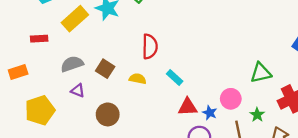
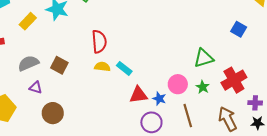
yellow rectangle: (75, 19) -> (28, 21), size x0.7
yellow semicircle: (138, 79) -> (102, 67), moved
brown circle: (108, 114) -> (53, 113), moved
green star: (257, 115) -> (203, 87), moved

